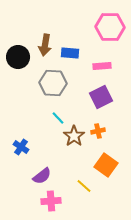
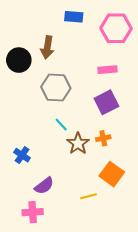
blue rectangle: (70, 53) -> (74, 17), moved
yellow line: (84, 186) -> (89, 196), turned -56
pink cross: (51, 201) -> (33, 212), moved

